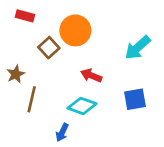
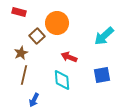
brown star: (16, 74) -> (21, 53), moved
cyan diamond: (82, 106) -> (62, 80), turned 65
blue arrow: (62, 132) -> (34, 100), moved

